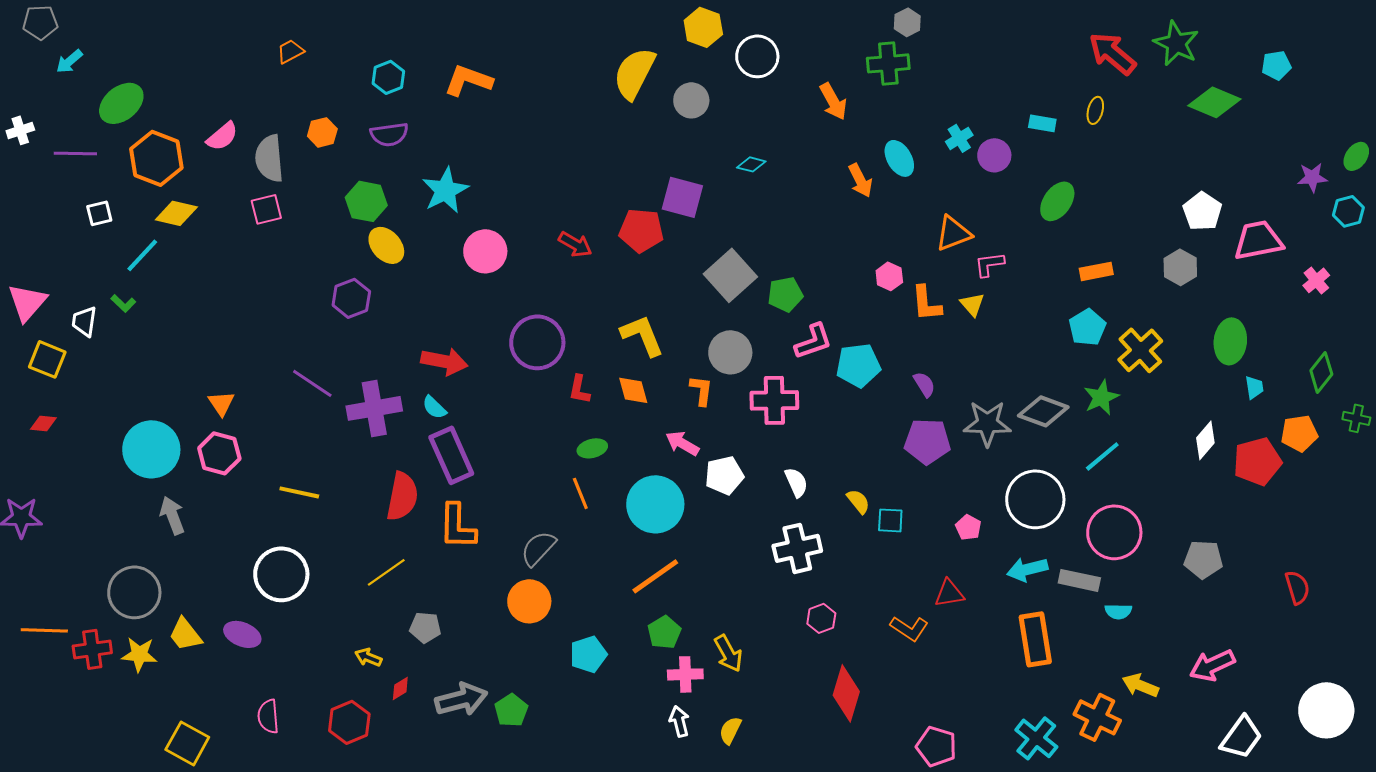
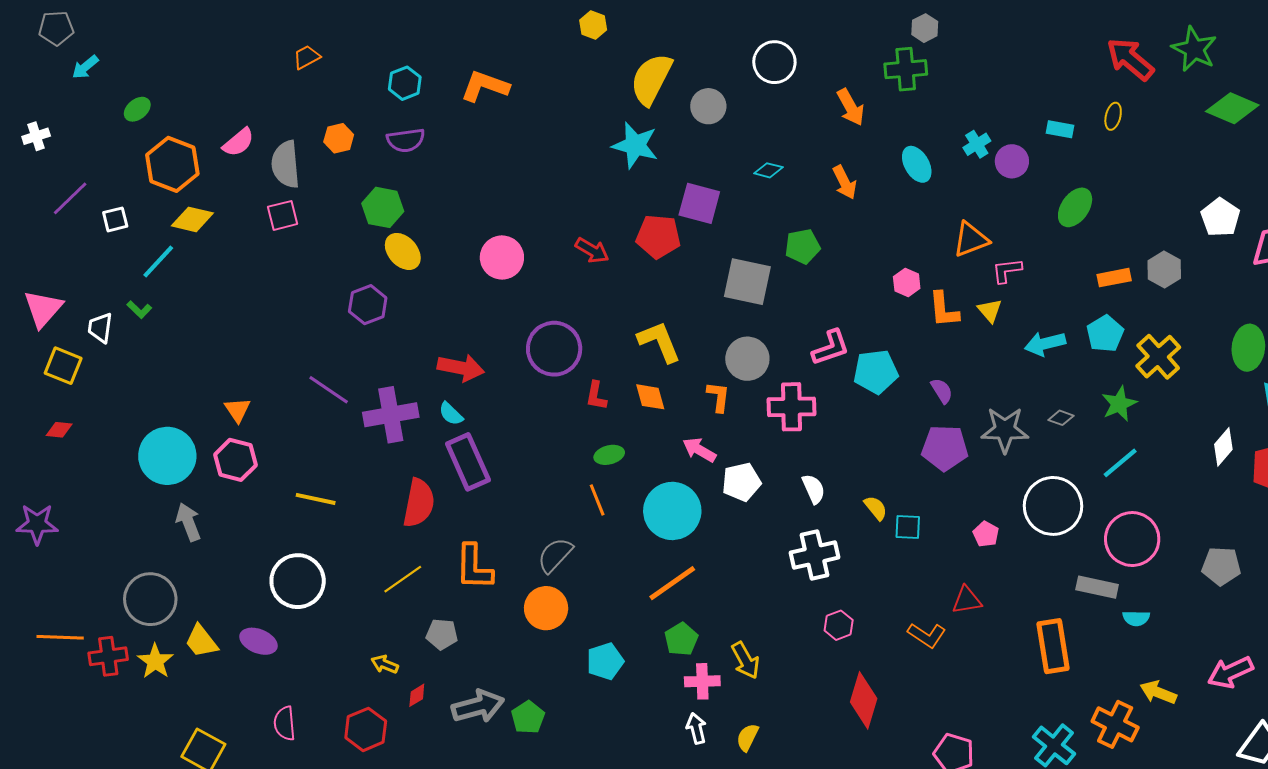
yellow hexagon: (703, 27) -> (593, 25), moved, size x0.7
green ellipse: (121, 103) -> (137, 109), size x0.6
purple line: (75, 153) -> (70, 198), moved, turned -45
orange arrow: (860, 180) -> (845, 182), moved
cyan star: (445, 190) -> (635, 145), moved, turned -30
gray hexagon: (1180, 267) -> (1164, 270), moved
gray square: (730, 275) -> (747, 282), turned -36
green pentagon: (785, 294) -> (803, 246), moved
gray diamond: (1043, 411) -> (1061, 418), size x0.5
orange L-shape: (457, 526) -> (474, 567), moved
cyan arrow: (1027, 569) -> (1045, 344), moved
yellow star: (139, 654) -> (155, 661), turned 30

